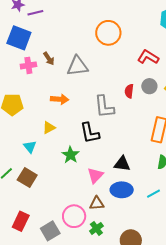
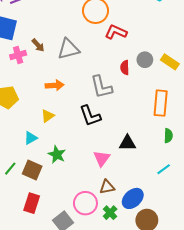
red L-shape: (148, 57) -> (116, 32), moved
cyan triangle: (30, 147) -> (31, 138), turned 48
green star: (70, 155) -> (57, 155), moved
blue ellipse: (122, 190) -> (133, 198), moved, turned -35
red rectangle: (21, 221) -> (32, 203), moved

